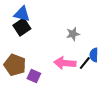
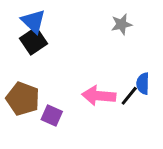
blue triangle: (22, 14) -> (33, 21), turned 30
gray star: (73, 34) -> (122, 24), moved

